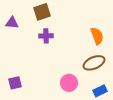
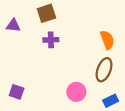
brown ellipse: (94, 63) -> (104, 70), turned -45
purple square: (15, 83) -> (17, 92), turned 32

